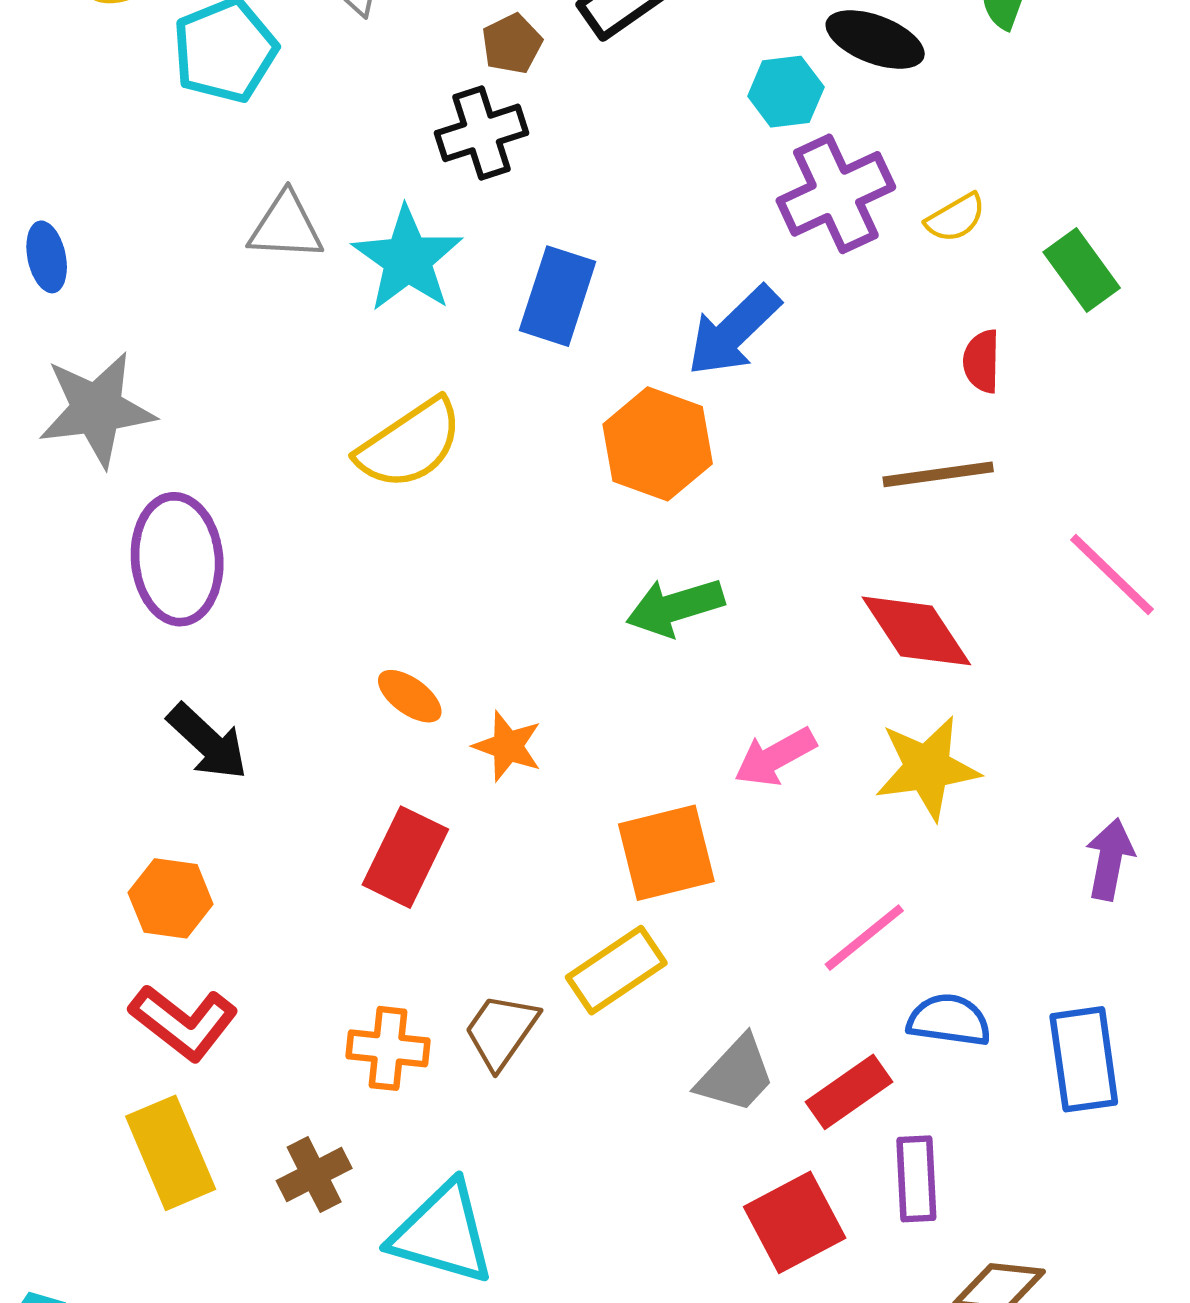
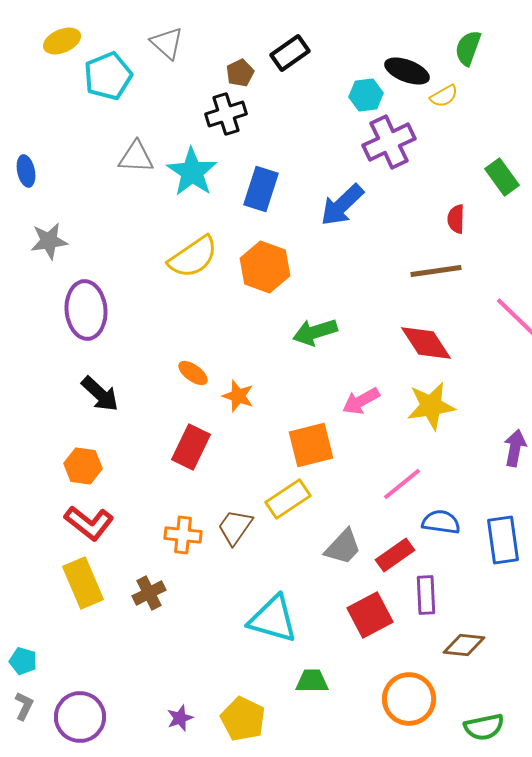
yellow semicircle: (956, 218) -> (444, 96), moved
gray star: (97, 409) -> (49, 241), size x0.7
orange hexagon: (658, 444) -> (265, 267), moved
cyan triangle: (442, 1233) -> (273, 619), moved

